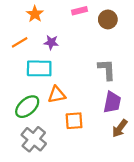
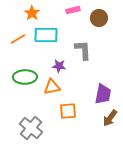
purple star: (51, 42) -> (59, 66), moved
cyan rectangle: (39, 68) -> (46, 35), moved
gray L-shape: (107, 70) -> (83, 50), moved
green ellipse: (27, 107) -> (25, 77), moved, turned 40

